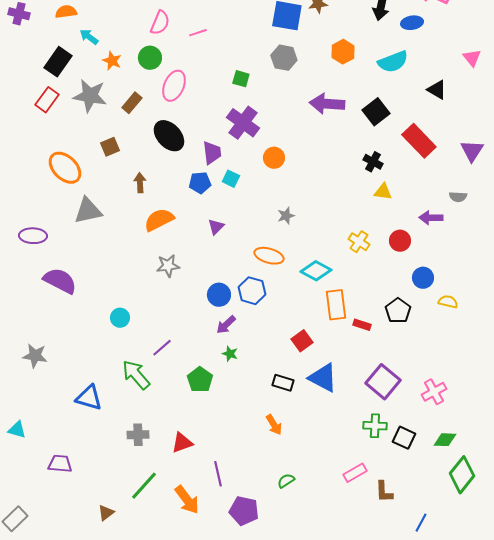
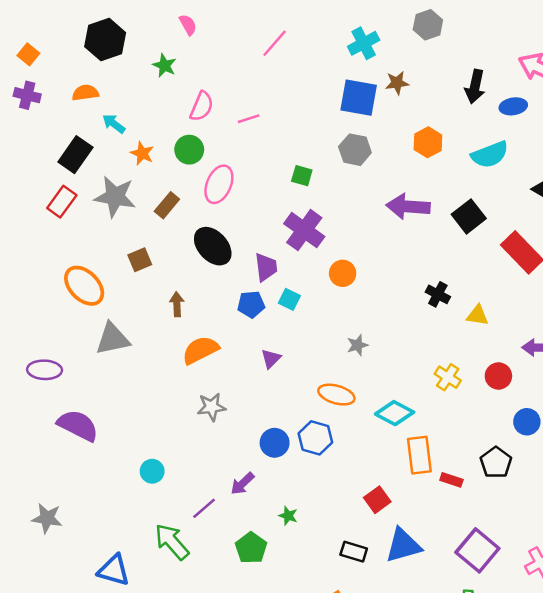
black cross: (373, 162) -> (438, 294), moved
purple arrow: (226, 325) -> (242, 484), moved
blue triangle: (323, 378) -> (403, 545), turned -44

